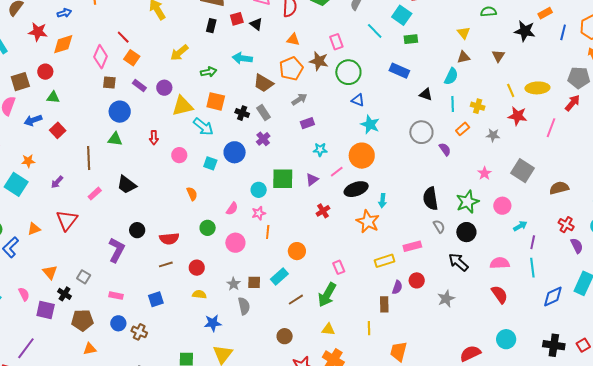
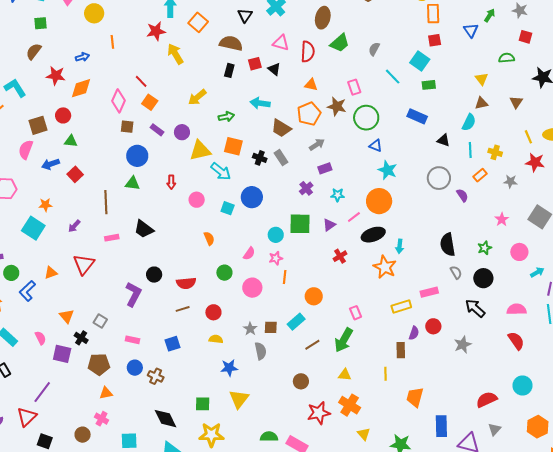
purple cross: (263, 139) -> (306, 188), moved
pink rectangle: (95, 194) -> (112, 238), turned 32
green star: (468, 202) -> (485, 248), size x0.6

